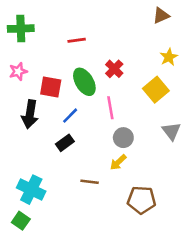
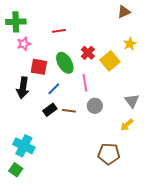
pink star: (18, 71) -> (24, 44), moved
yellow square: (156, 90) -> (110, 61), moved
yellow arrow: (118, 162) -> (127, 125), moved
brown line: (90, 182) -> (69, 111), moved

